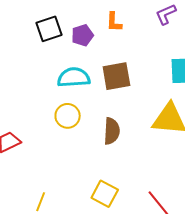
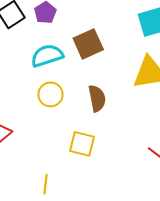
yellow square: (105, 194) -> (82, 144), moved

